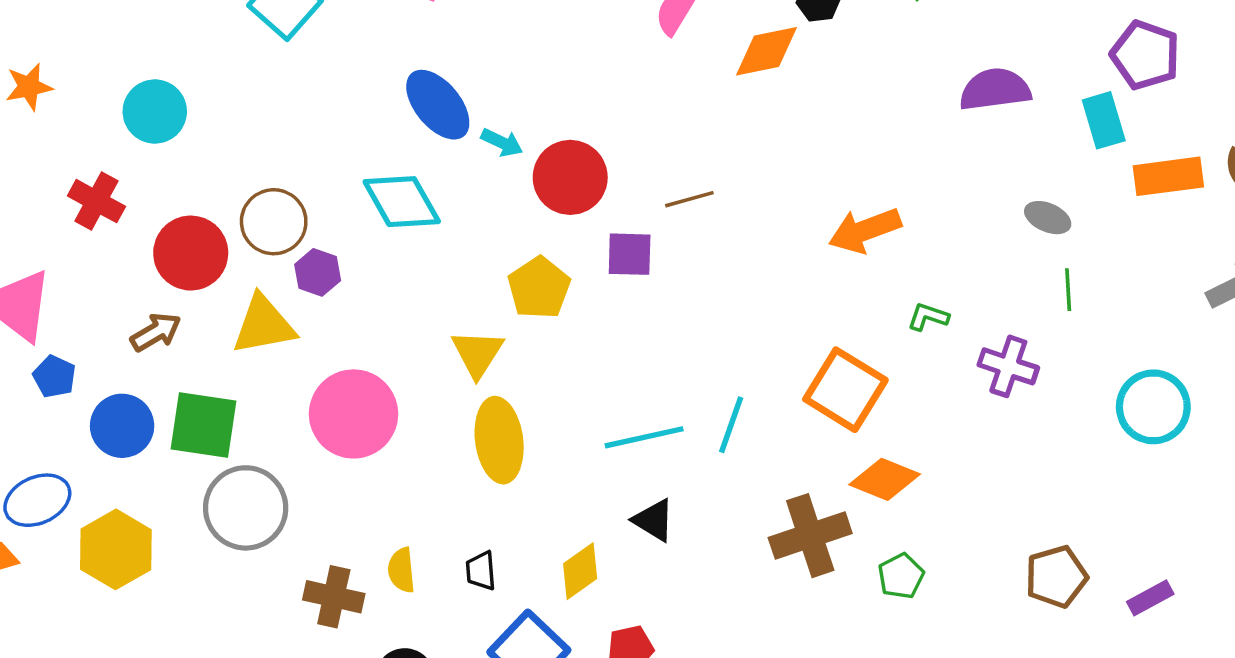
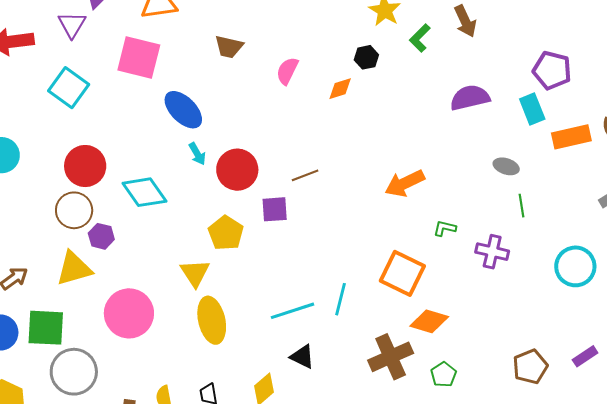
orange diamond: (767, 51) -> (340, 89), size x0.7
blue ellipse: (438, 105) -> (183, 110), moved
cyan arrow: (502, 142) -> (197, 154), turned 40
red circle: (191, 253) -> (85, 166), moved
purple rectangle: (1150, 598) -> (585, 356), moved

